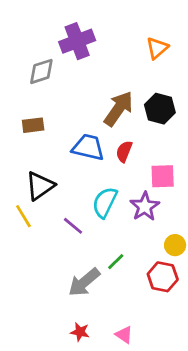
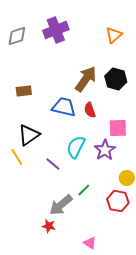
gray diamond: (41, 71) -> (17, 36), moved
red semicircle: (124, 151) -> (90, 110), turned -42
red star: (80, 332) -> (49, 226), moved

